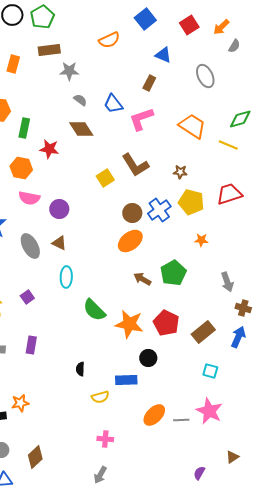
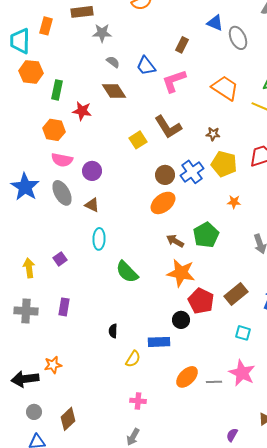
blue triangle: (163, 55) -> (215, 23), moved
gray ellipse: (30, 246) -> (62, 193), moved
red pentagon: (166, 323) -> (201, 301), moved
orange star: (129, 324) -> (181, 273), moved
yellow semicircle: (100, 397) -> (133, 359), turned -42

